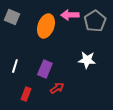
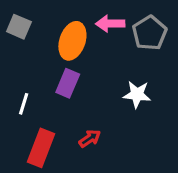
purple rectangle: (45, 69) -> (68, 83), moved
red rectangle: (26, 94) -> (41, 148), size x1.6

